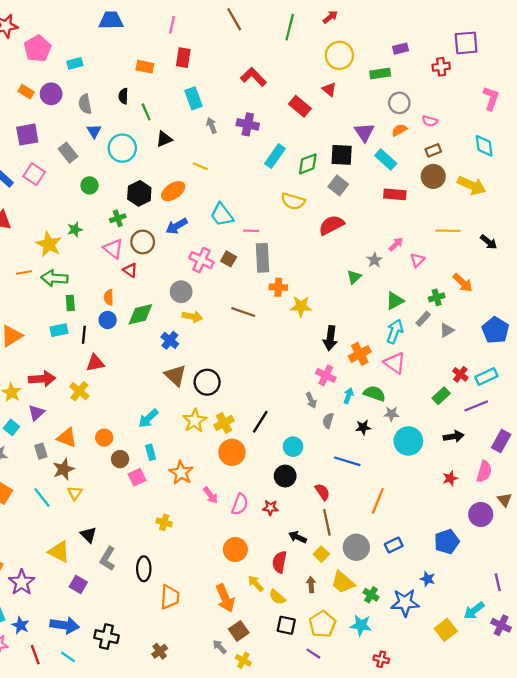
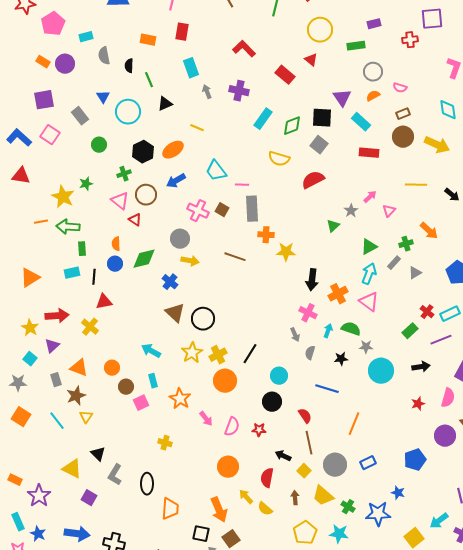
gray semicircle: (85, 104) -> (104, 56), moved
cyan arrow: (148, 418) -> (151, 351), turned 72
black square: (286, 625) -> (201, 534), moved

